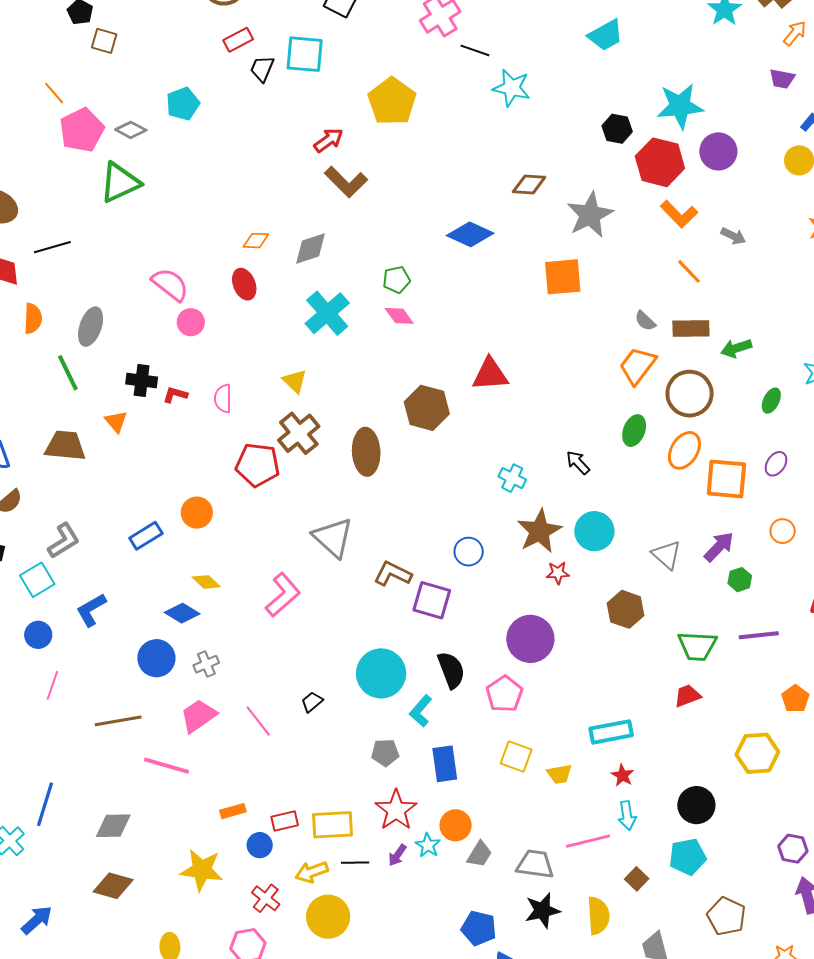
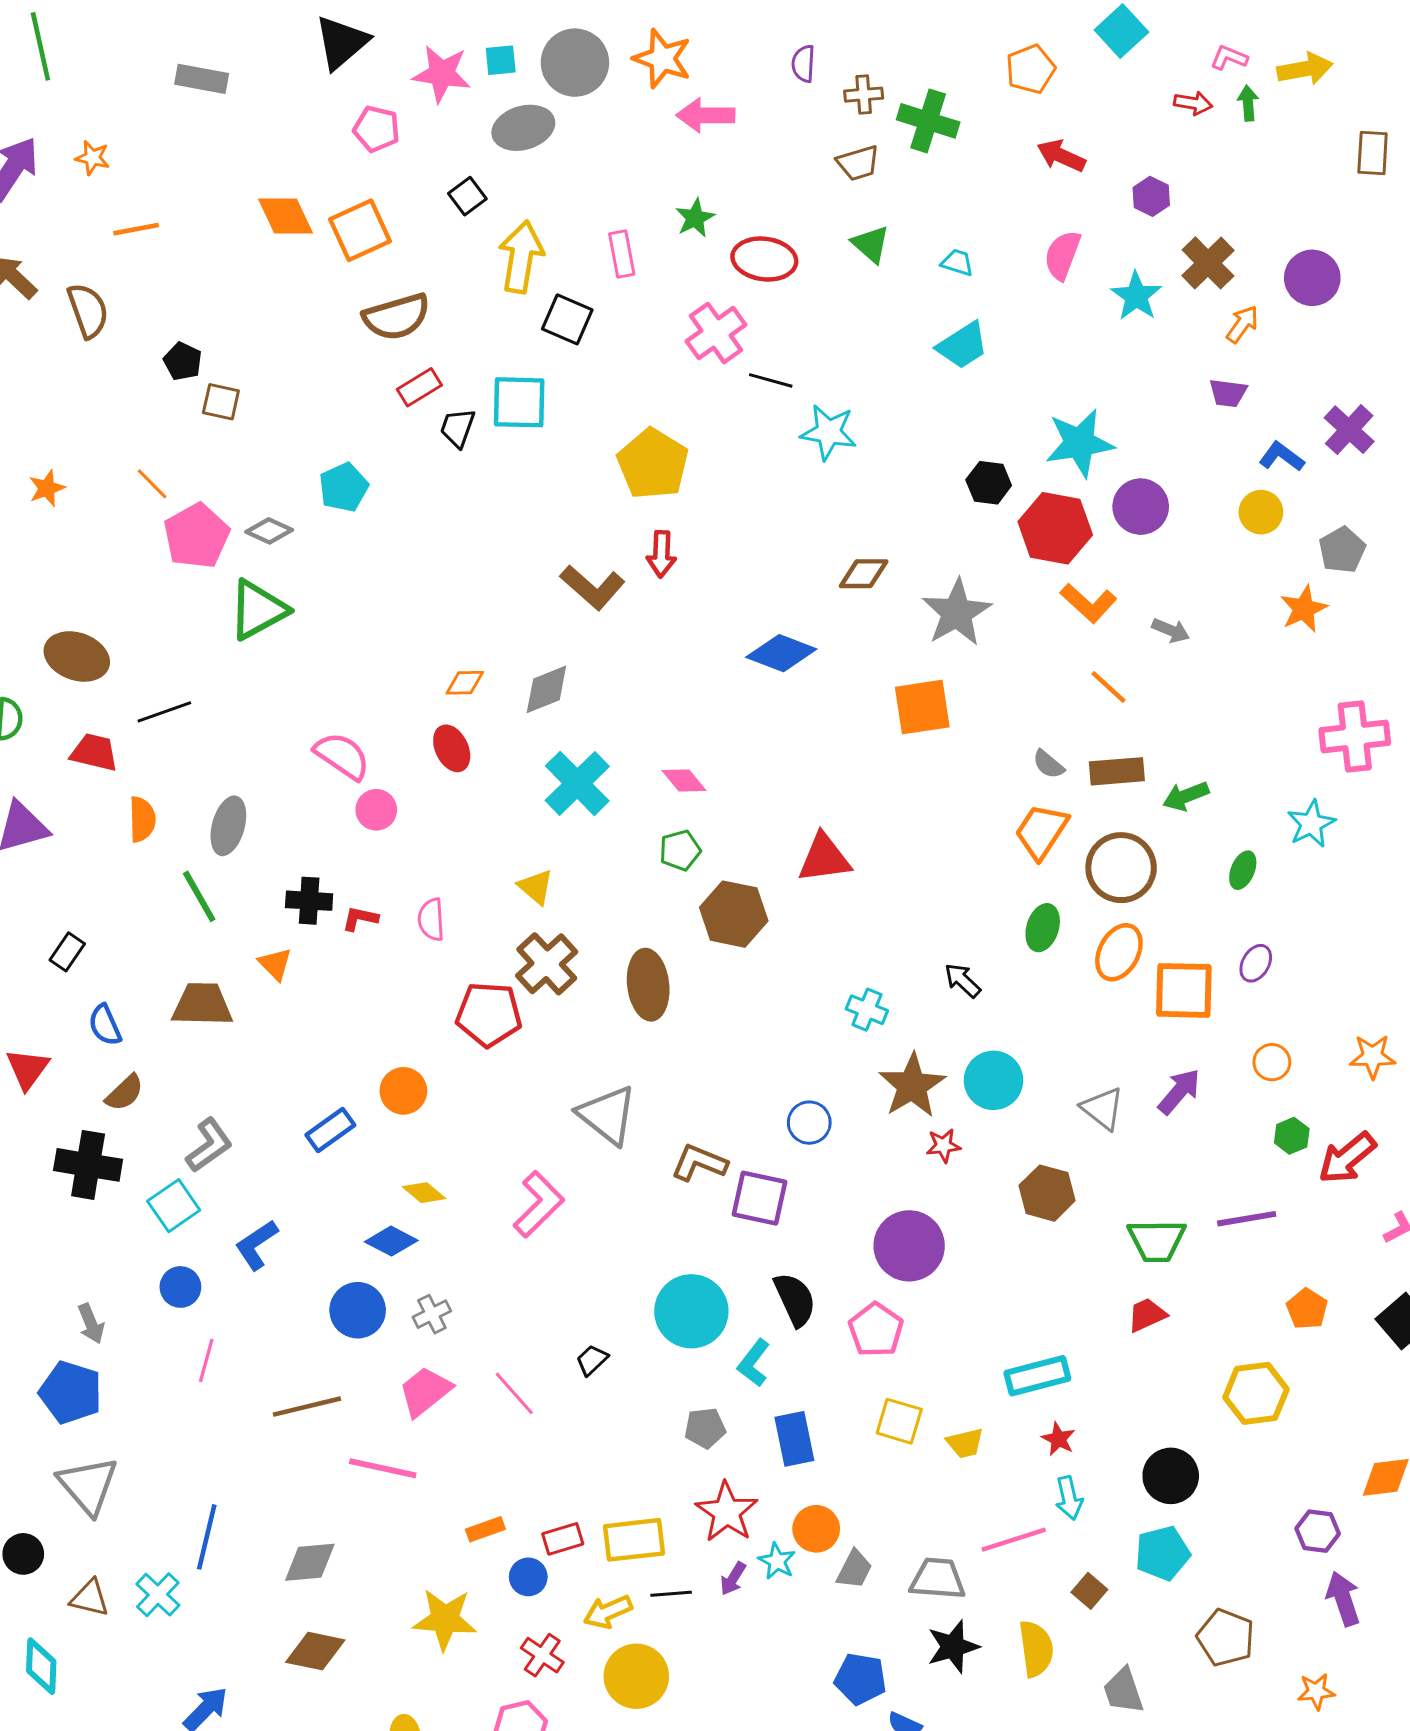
red arrow: (329, 140) -> (661, 554), moved, turned 132
green pentagon: (396, 280) -> (680, 850), moved
green hexagon: (740, 580) -> (1292, 1136), moved

